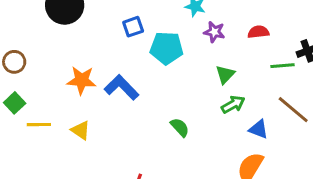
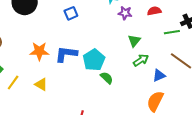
cyan pentagon: (167, 48) -> (94, 60), moved, turned -30
blue L-shape: (122, 87) -> (66, 54), turned -35
yellow line: (39, 125) -> (13, 82), turned -49
blue triangle: (259, 129) -> (159, 75), turned -40

